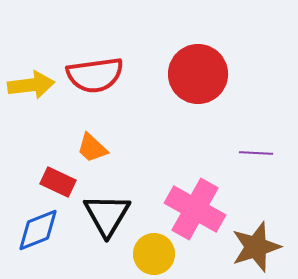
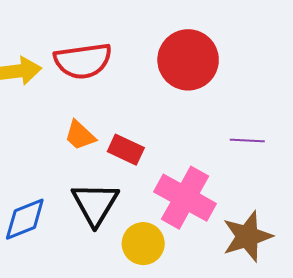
red rectangle: (58, 182) -> (126, 150), moved

